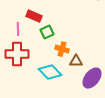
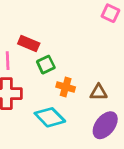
brown triangle: (76, 61) -> (99, 92), moved

